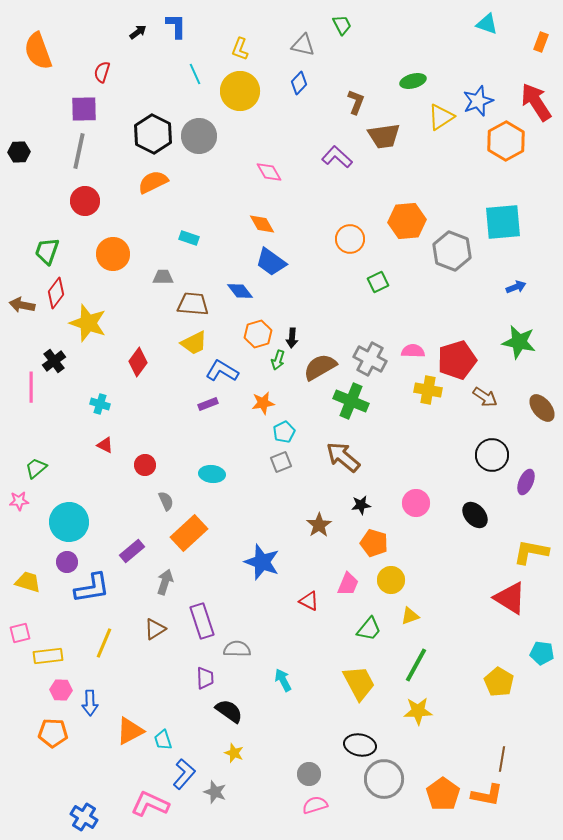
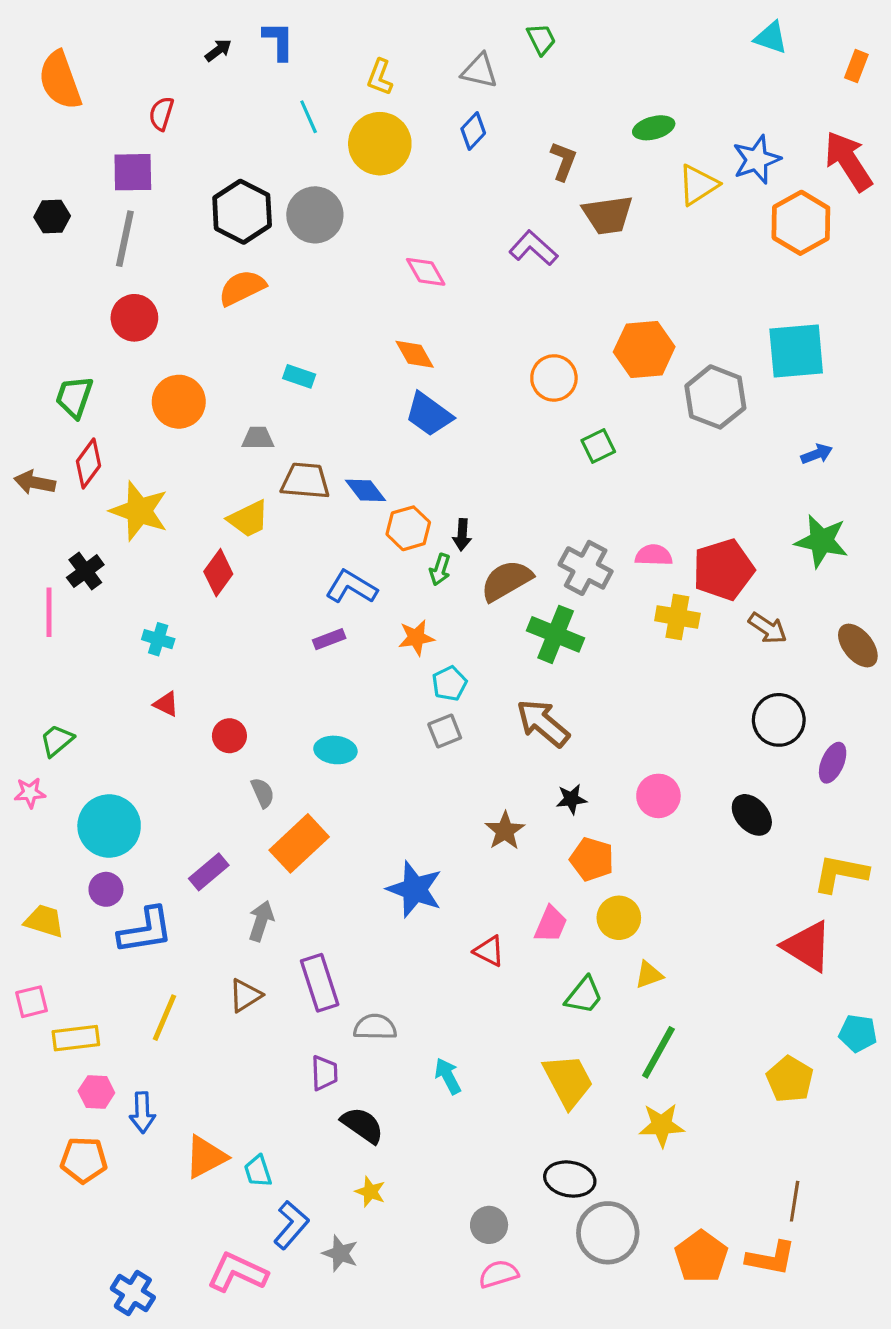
black hexagon: (19, 152) -> (52, 216), moved
blue diamond: (240, 291) -> (366, 490), moved
yellow trapezoid: (194, 343) -> (248, 519), moved

